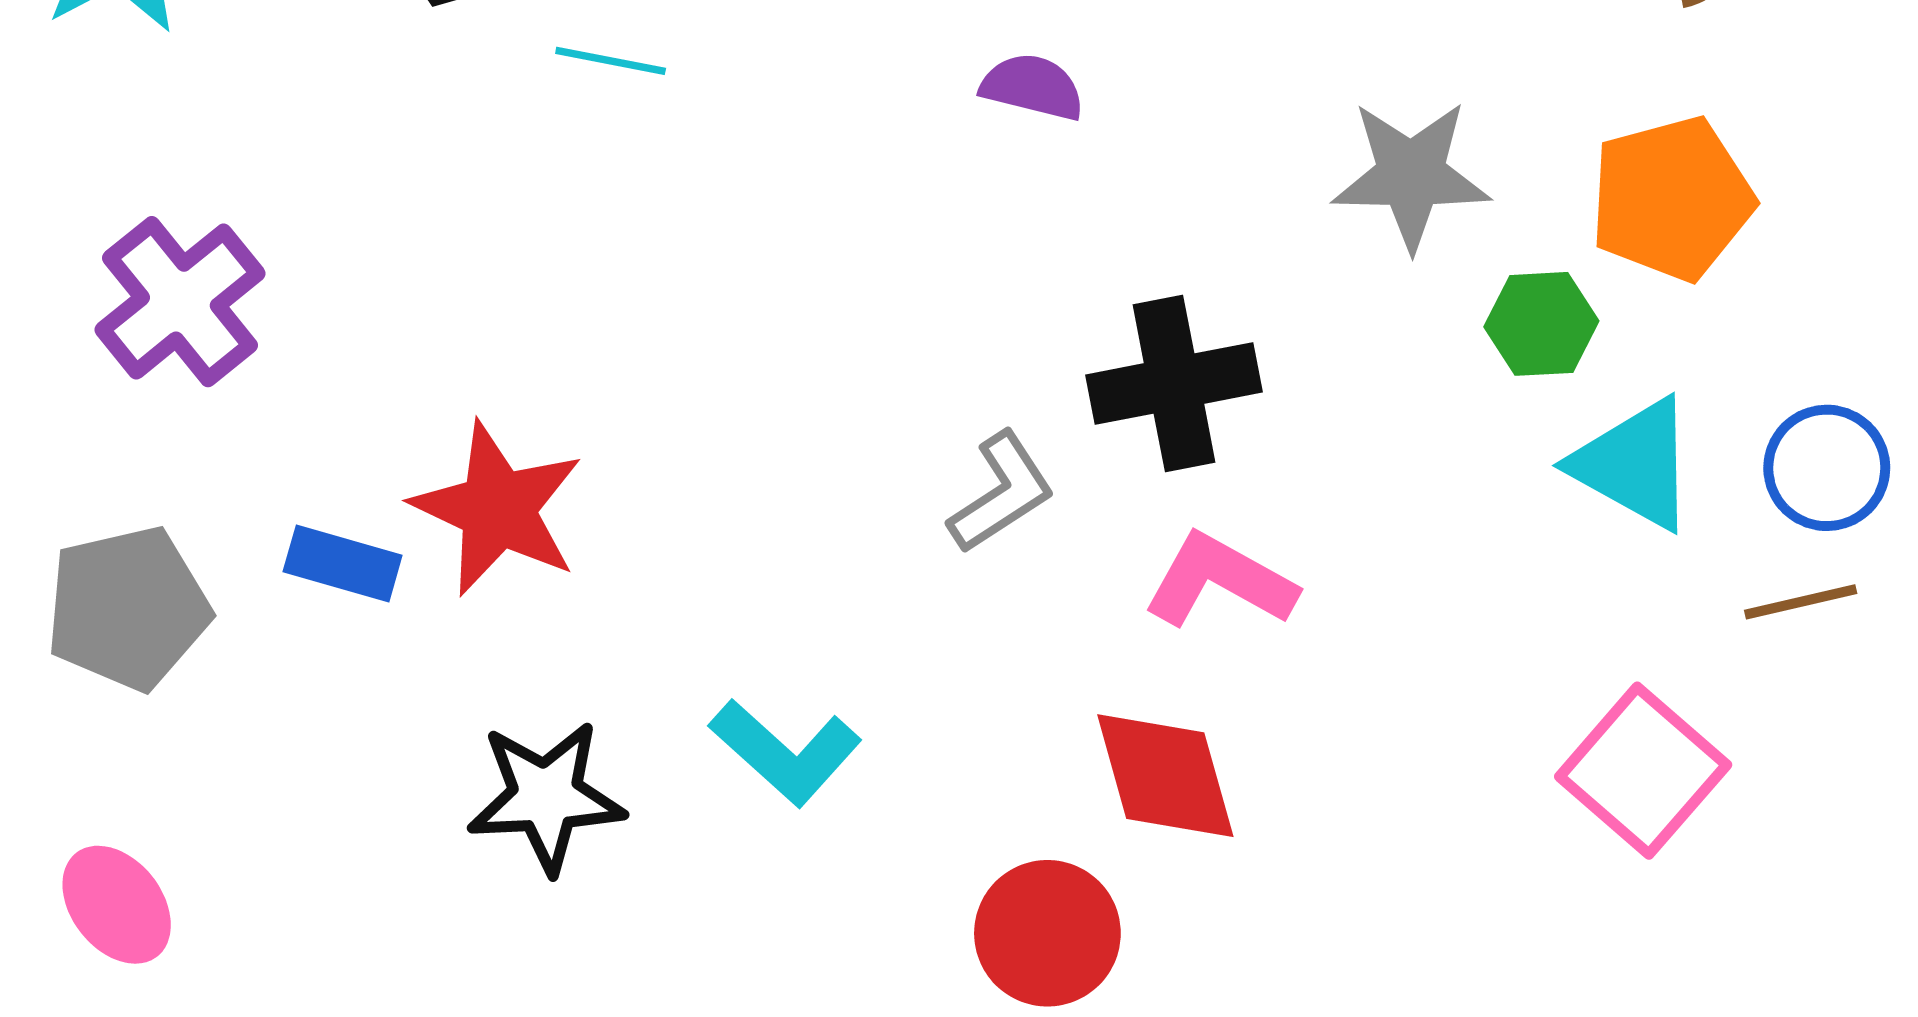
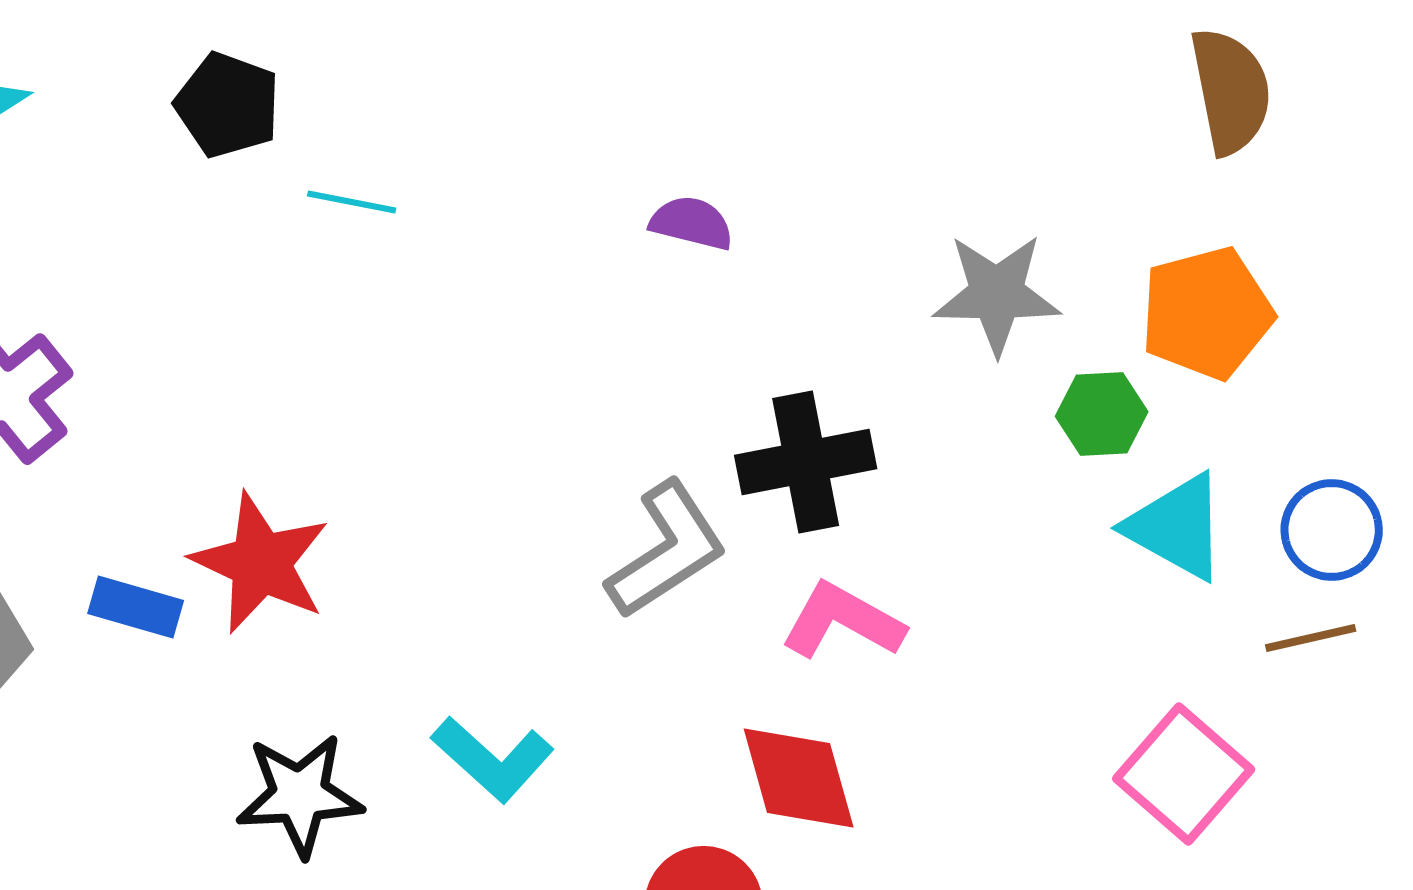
gray L-shape: (1001, 493) -> (667, 550), size x1.4

